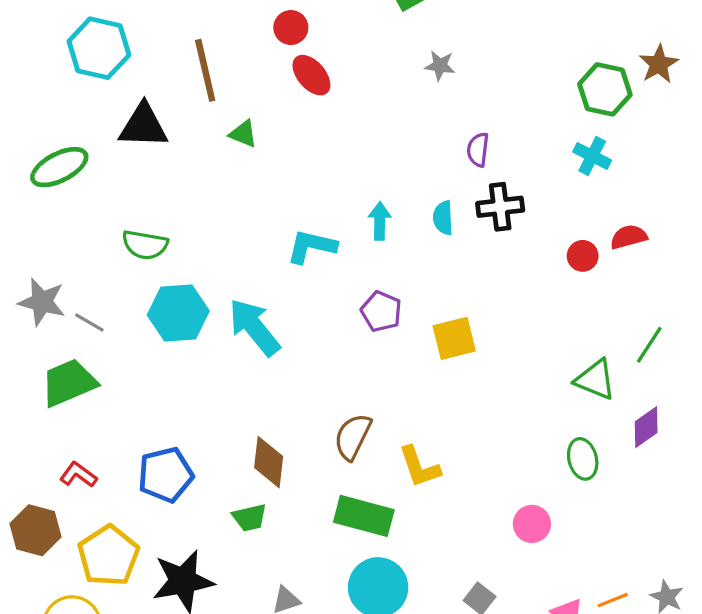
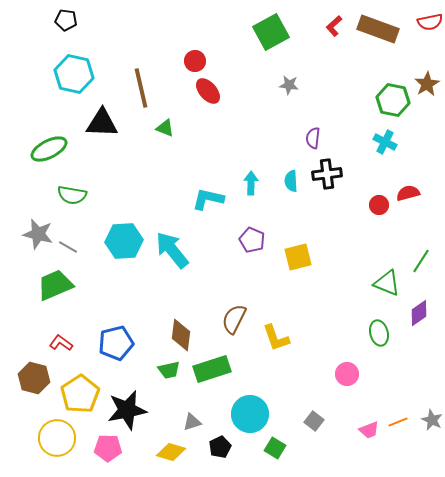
green semicircle: (145, 245) -> (72, 195), moved
green rectangle: (364, 516) -> (212, 369), moved, turned -33

